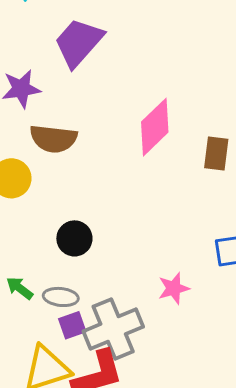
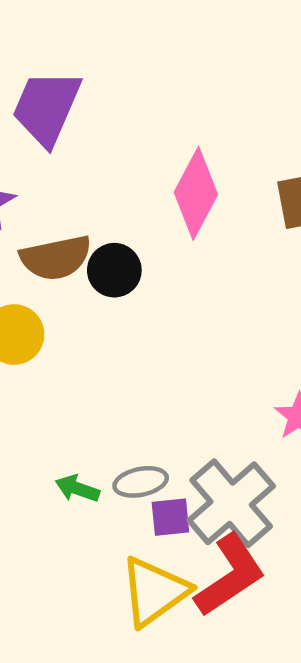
black circle: (74, 238) -> (114, 270), moved
purple square: (72, 325) -> (170, 517), turned 32

